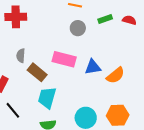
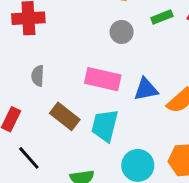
brown rectangle: (37, 72) -> (65, 116), moved
cyan trapezoid: (47, 98) -> (105, 125), moved

